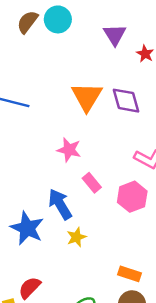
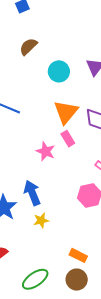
cyan circle: (58, 19) -> (59, 71), moved
pink rectangle: (92, 183) -> (68, 139), moved

